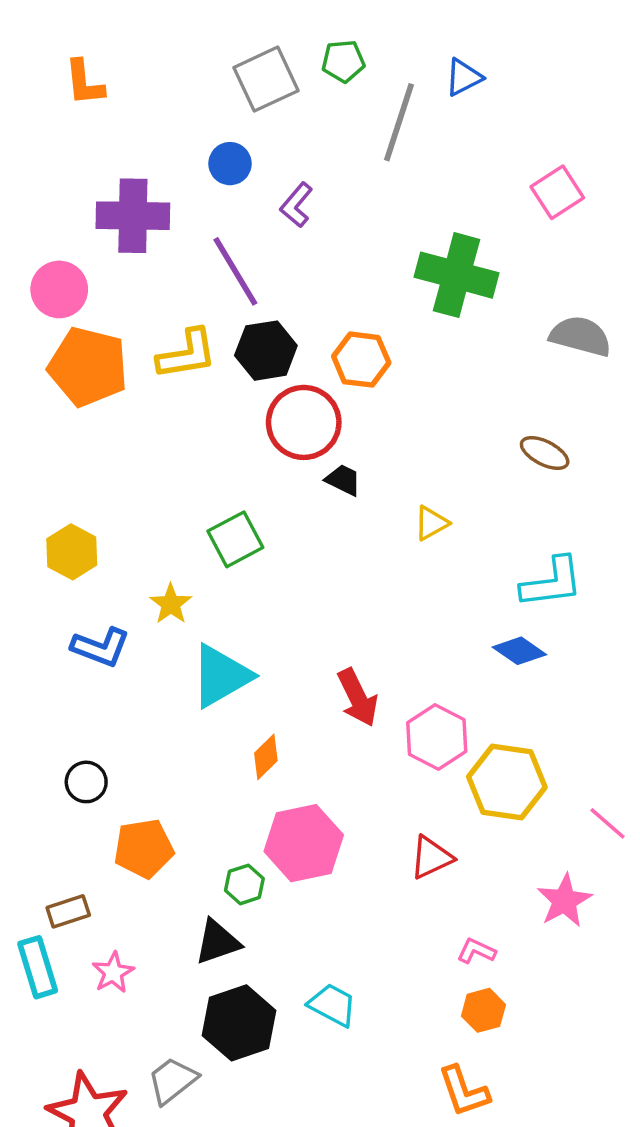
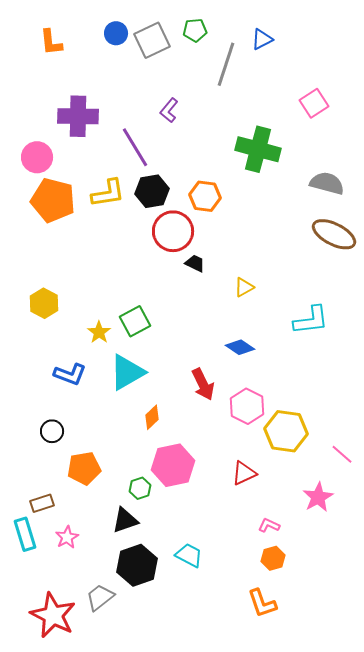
blue circle: (230, 164) -> (116, 33), moved
brown ellipse: (545, 453) -> (334, 234), moved, size x1.6
green square: (235, 539) -> (135, 321), moved
blue L-shape: (101, 647) -> (70, 374), moved
blue diamond: (519, 651) -> (240, 347), moved

